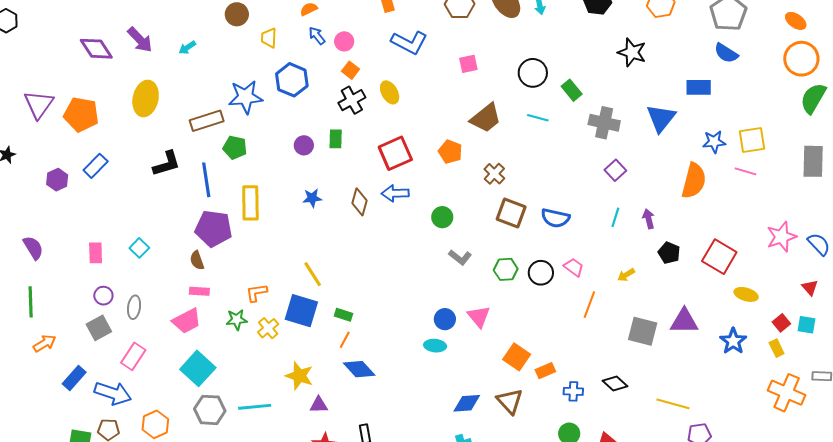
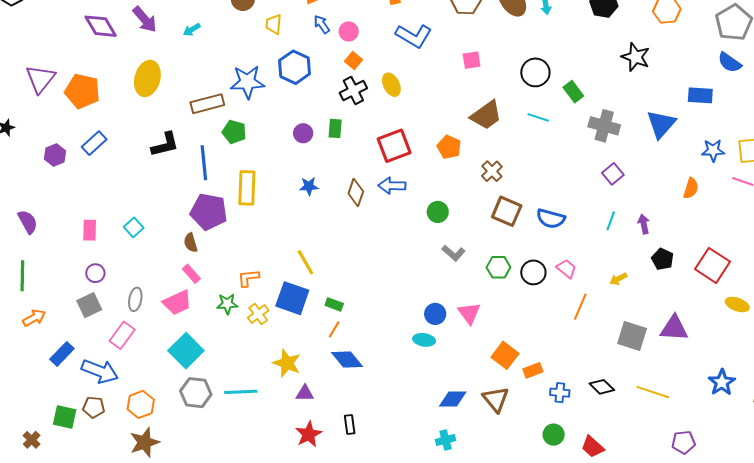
orange semicircle: (694, 181) -> (691, 188), size x0.6
pink rectangle: (199, 291) -> (191, 274), turned 42
gray ellipse: (134, 307) -> (135, 299), moved
blue star: (733, 341) -> (722, 382), moved
yellow line: (673, 404) -> (653, 392), moved

